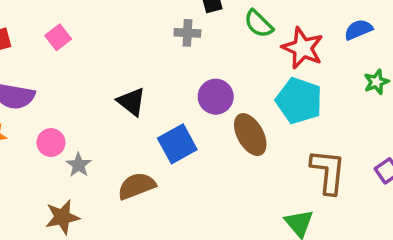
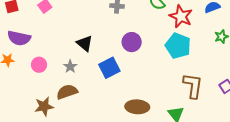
brown ellipse: (250, 135) -> (137, 107), moved, turned -60
gray star: (79, 165) -> (70, 66), moved
brown semicircle: (137, 186) -> (67, 92), moved

